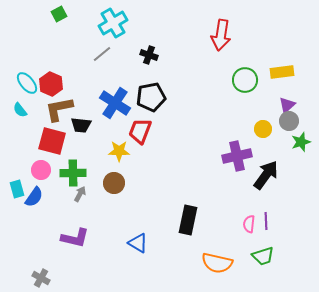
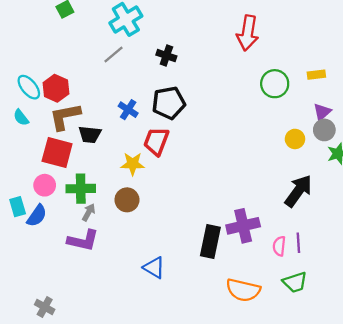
yellow rectangle: (282, 72) -> (316, 75), size x0.7
blue cross: (115, 103) -> (128, 110), size x0.6
purple cross: (237, 156) -> (243, 226), moved
purple L-shape: (75, 238) -> (83, 240), moved

